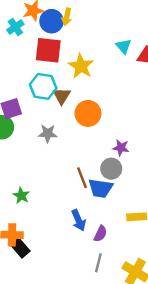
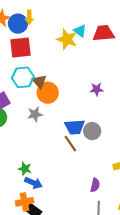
yellow star: (81, 66) -> (67, 39), moved
orange circle: (88, 113) -> (48, 93), moved
purple star: (121, 148) -> (97, 89), moved
blue trapezoid: (100, 188) -> (75, 127), moved
blue arrow: (79, 220) -> (33, 183), moved, turned -30

